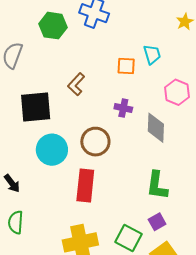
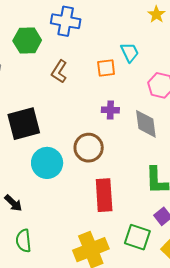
brown L-shape: (76, 84) -> (59, 72), moved
red rectangle: (85, 186) -> (104, 195), moved

